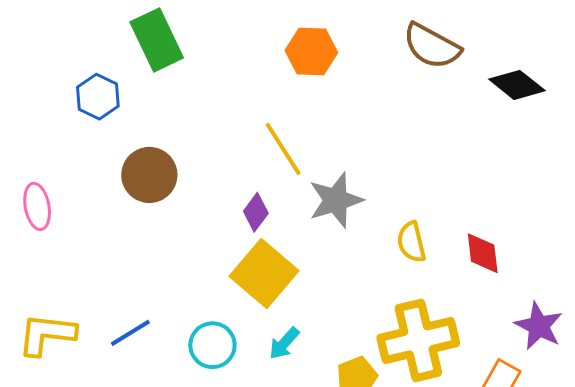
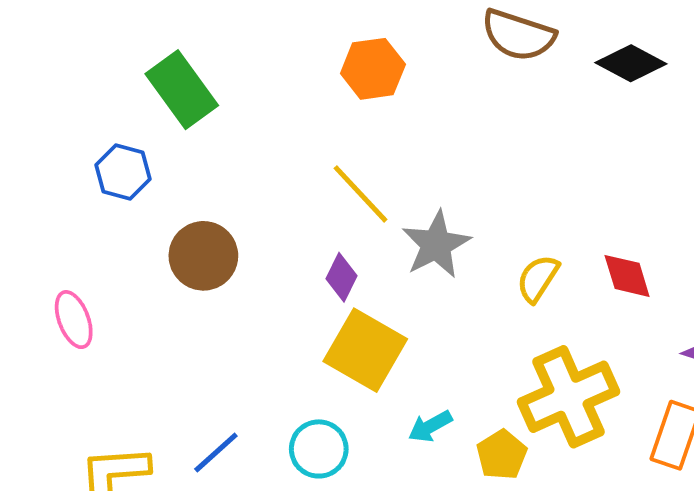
yellow semicircle: (411, 242) -> (538, 278), turned 57
cyan arrow: (284, 343) -> (430, 426), moved, turned 30

